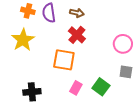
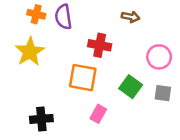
brown arrow: (77, 13) -> (131, 17), moved
red cross: (77, 35) -> (100, 45), turned -30
green square: (101, 87) -> (131, 87), moved

